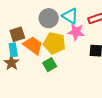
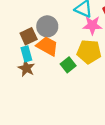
gray circle: (49, 18) -> (47, 26), moved
yellow pentagon: (54, 43) -> (89, 52), moved

